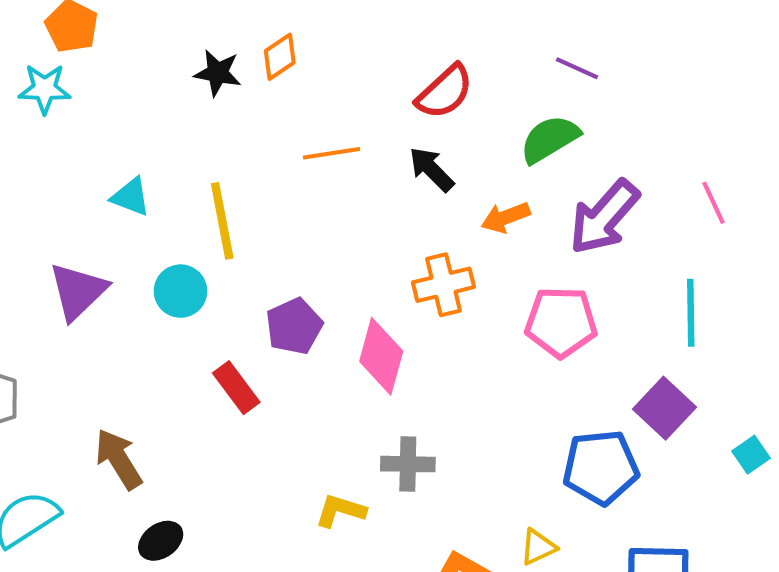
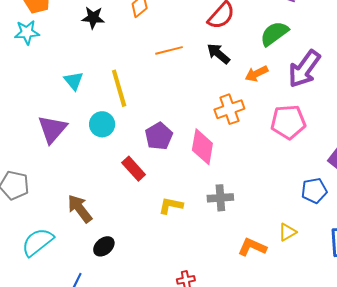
black star: (218, 73) -> (93, 18), moved
cyan triangle: (131, 197) -> (74, 81), turned 35
blue pentagon: (601, 467) -> (314, 191), size x0.7
yellow L-shape: (340, 511) -> (171, 206), moved

